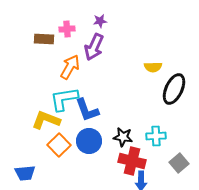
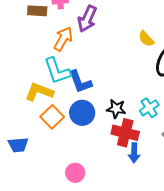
yellow semicircle: (153, 67) -> (146, 39), turned 48
cyan L-shape: (64, 99) -> (57, 71), turned -100
cyan cross: (156, 136) -> (149, 108), turned -30

